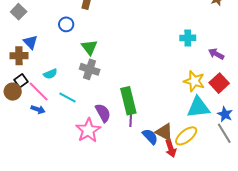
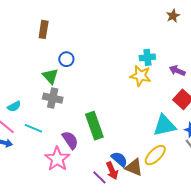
blue circle: (66, 24) -> (66, 59), moved
yellow star: (194, 81) -> (140, 76), moved
purple line: (131, 119) -> (99, 177), moved, turned -42
brown triangle: (164, 132) -> (134, 167), moved
red arrow: (171, 148) -> (112, 171), moved

